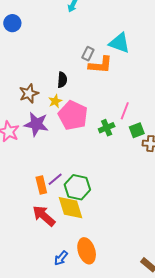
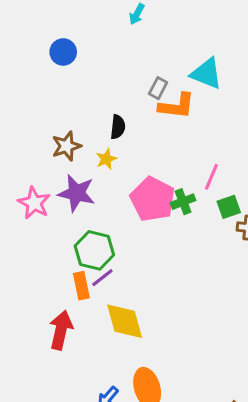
blue circle: (12, 23) -> (63, 52), moved
pink pentagon: (73, 115) -> (153, 199), moved
green hexagon: (77, 187) -> (94, 250), moved
red arrow: (44, 216) -> (61, 330), moved, turned 60

